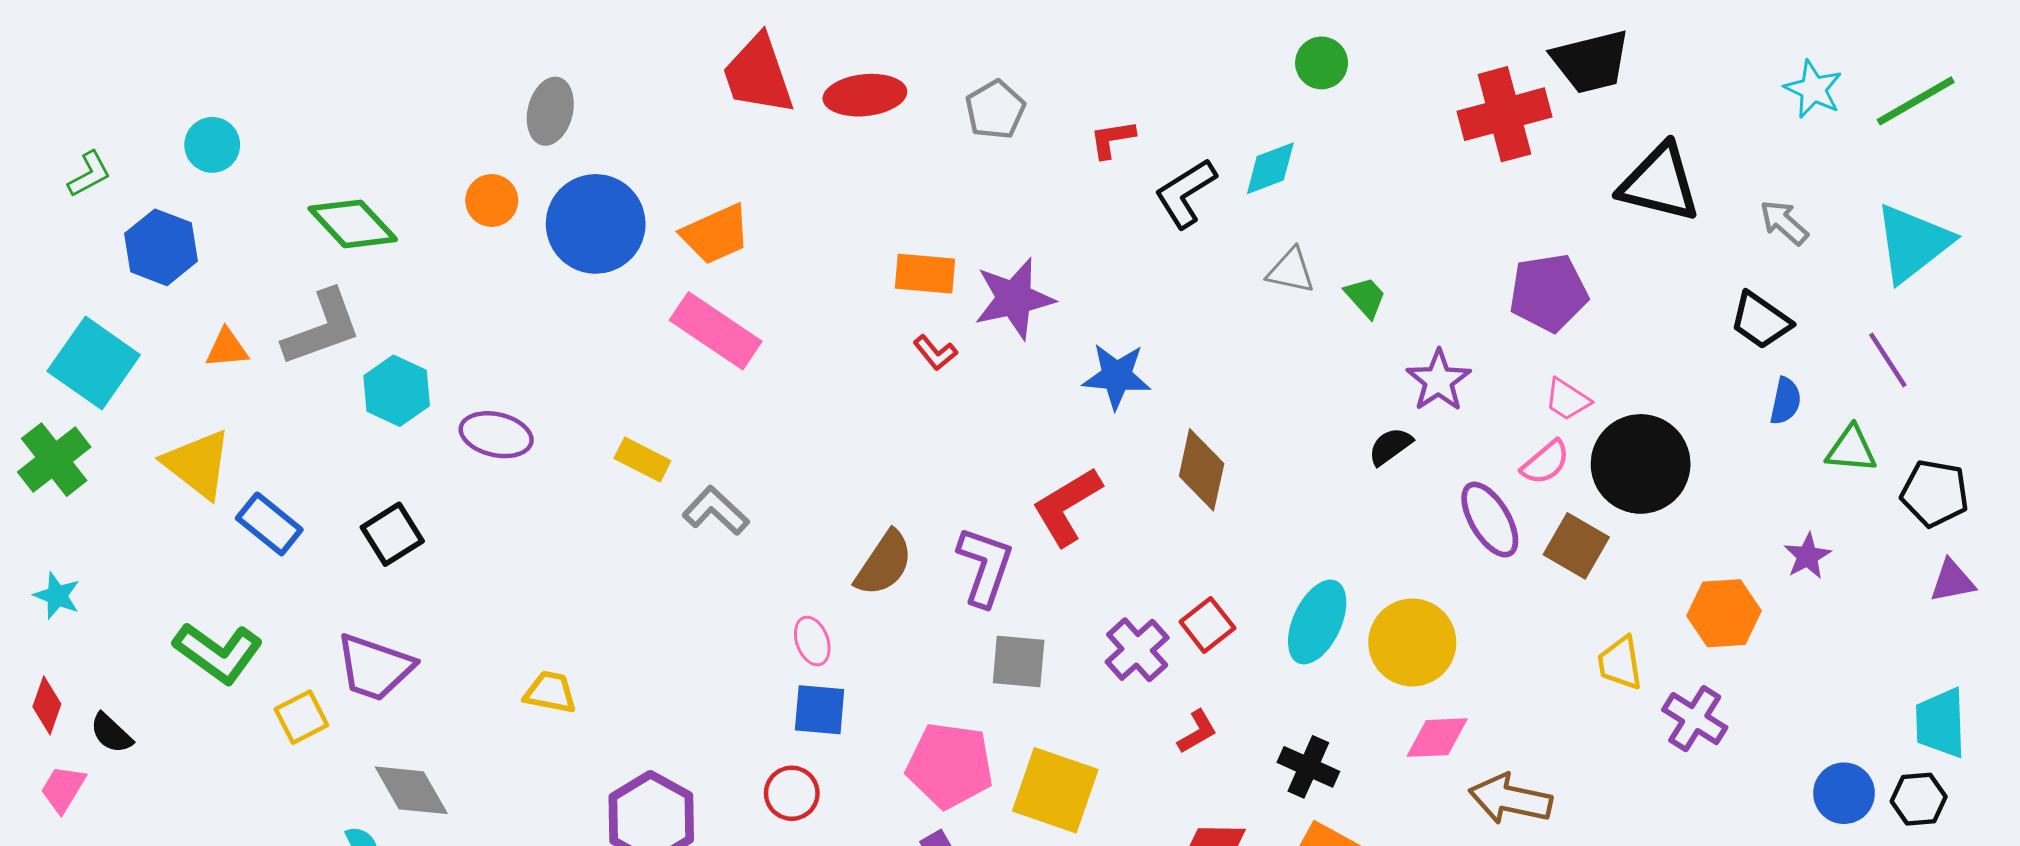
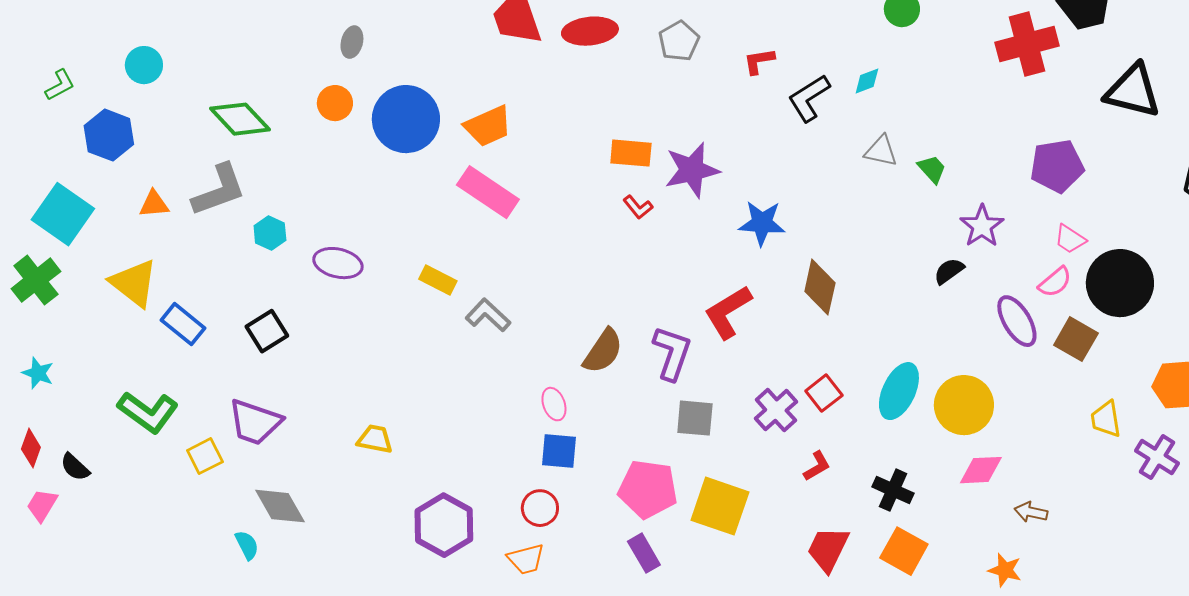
gray ellipse: (550, 111) -> (352, 42), moved, size x0.7
cyan diamond: (1270, 168) -> (867, 81), size x0.7
cyan hexagon: (397, 391) -> (270, 233), size x0.7
brown arrow: (1510, 799) -> (1031, 512), size x0.6

